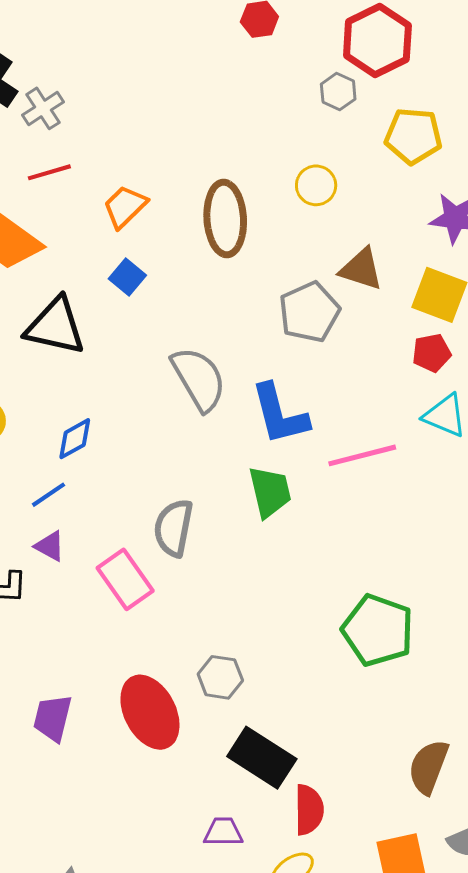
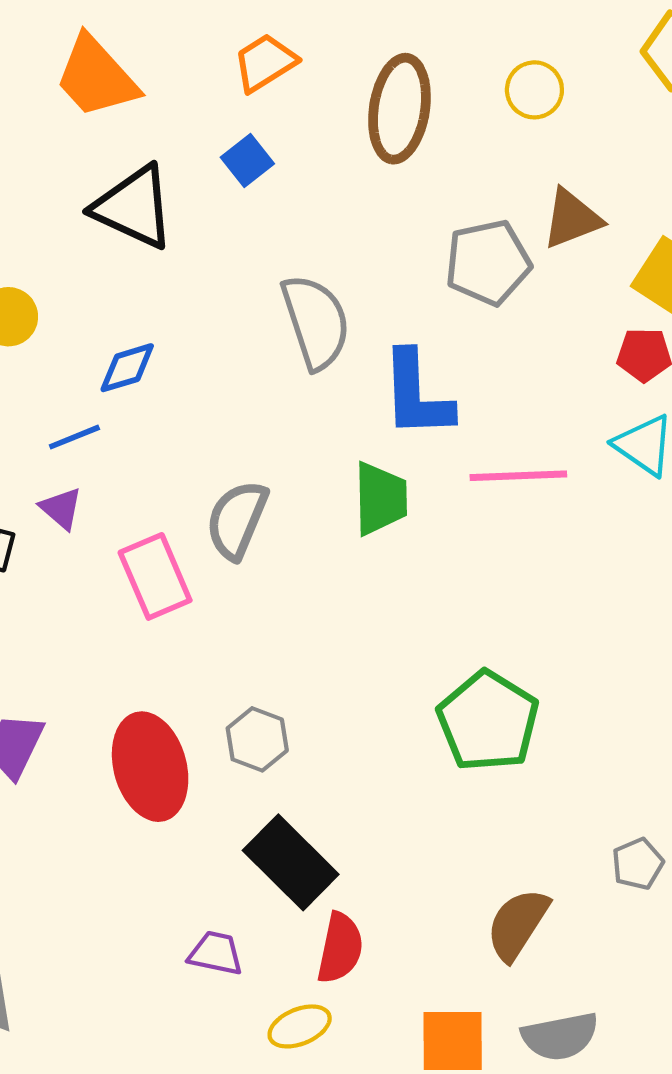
brown triangle: (361, 269) -> (572, 219), turned -51

